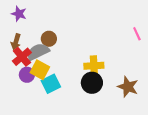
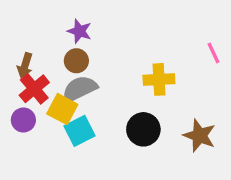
purple star: (19, 14) -> (79, 31), moved
gray semicircle: (38, 52) -> (79, 89), moved
yellow cross: (94, 66) -> (159, 79), moved
purple circle: (27, 75) -> (23, 120), moved

